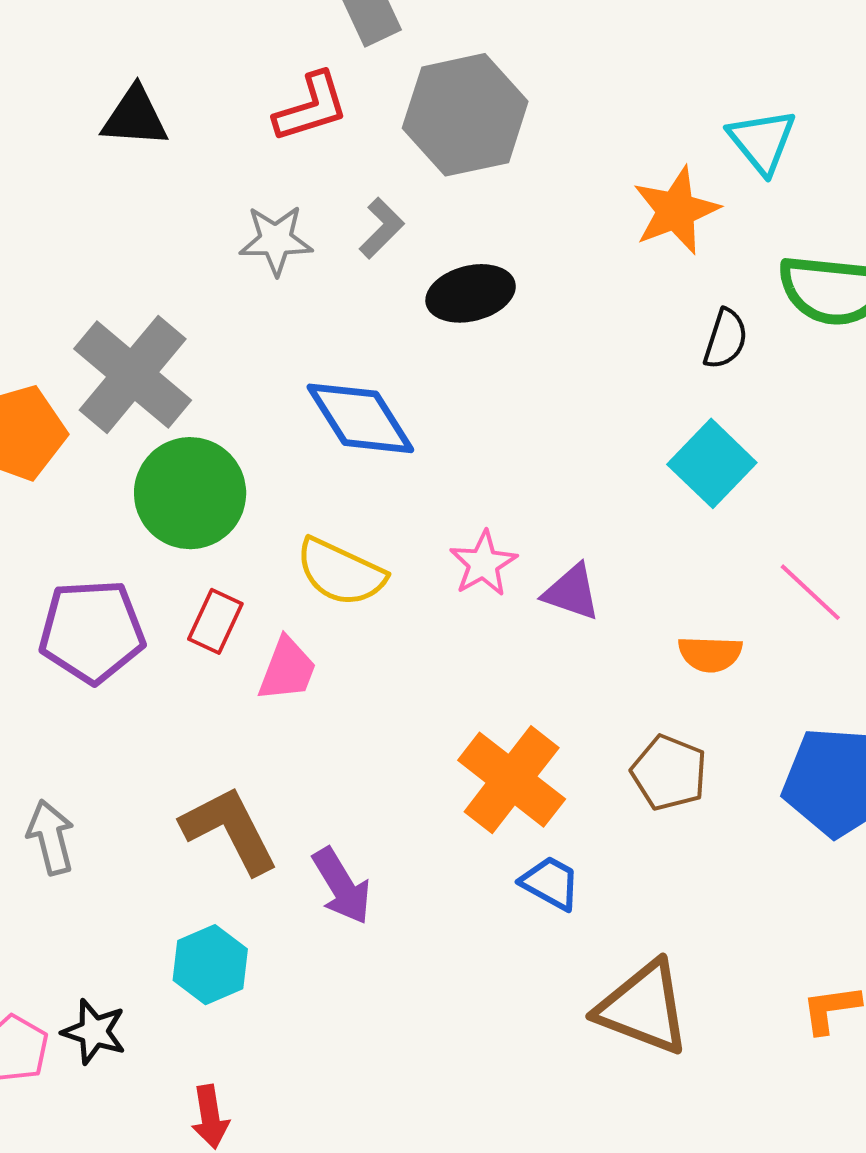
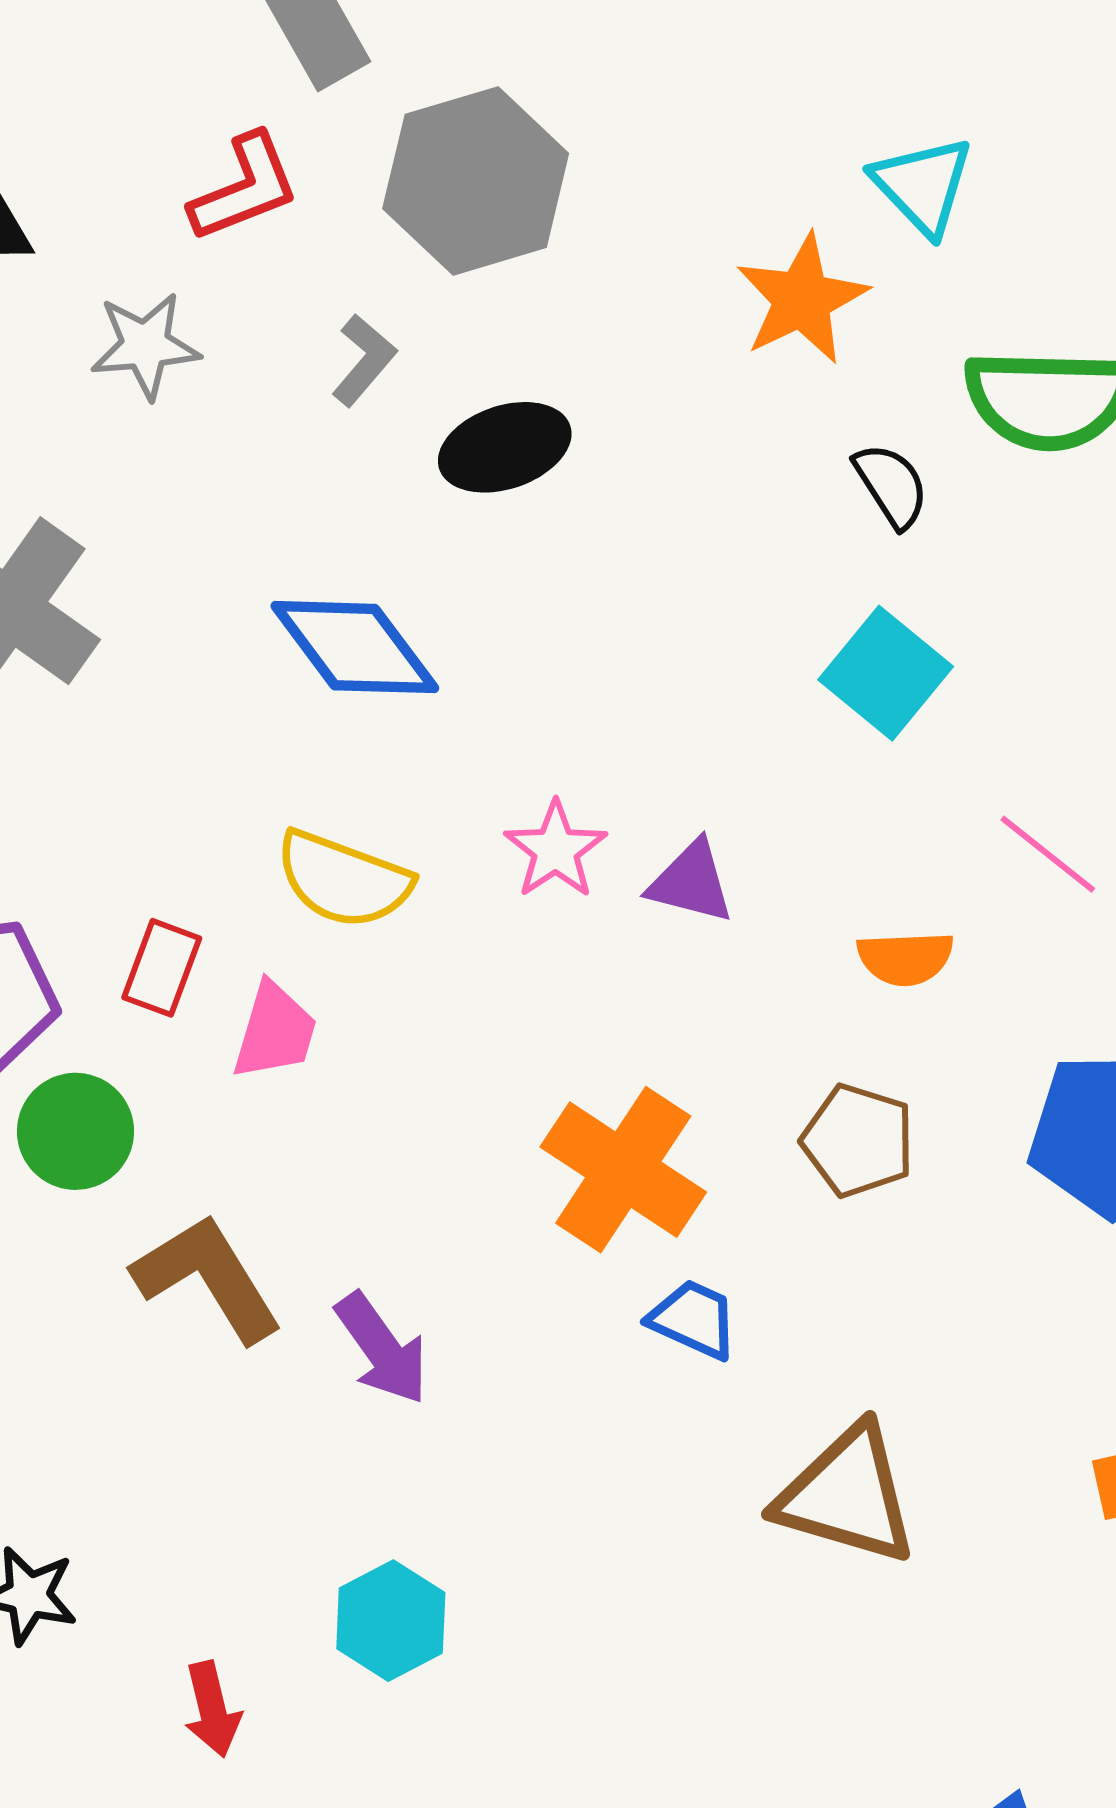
gray star: (276, 240) -> (145, 346), moved
black semicircle: (726, 339) -> (891, 485), turned -46
green circle: (190, 493) -> (75, 1131), moved, size x0.7
cyan hexagon: (210, 965) -> (391, 1621), moved

